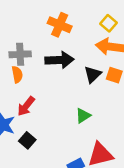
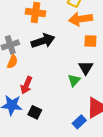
black triangle: (93, 74) -> (86, 68), moved
orange semicircle: (17, 75) -> (12, 62), turned 48

